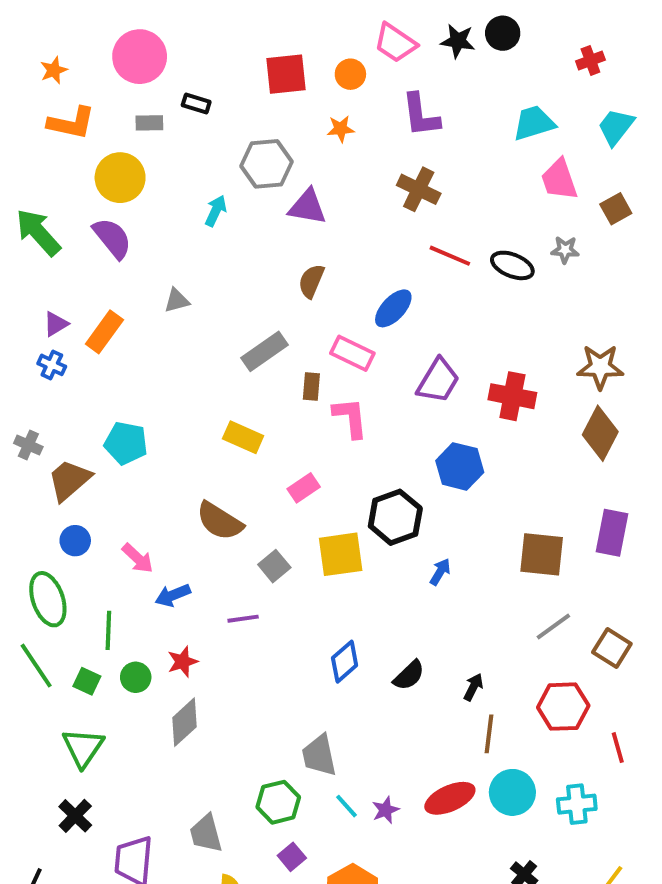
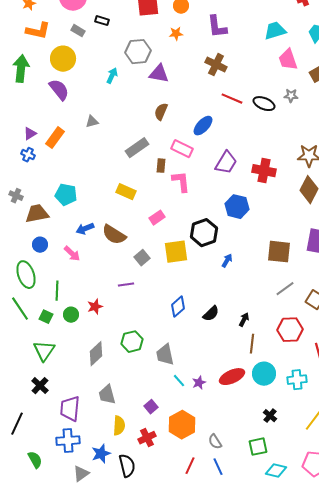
gray rectangle: (149, 123) -> (78, 31), turned 32
green arrow: (38, 232) -> (21, 69), moved, turned 48
brown trapezoid: (69, 480) -> (37, 214), turned 30
blue arrow: (173, 595) -> (85, 229), moved
gray diamond: (184, 722) -> (96, 354), moved
green hexagon: (278, 802) -> (132, 342), moved

